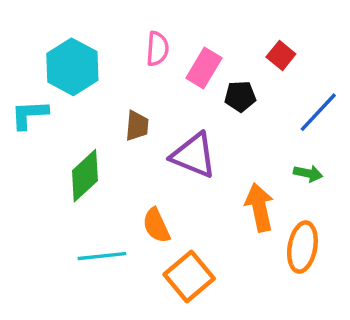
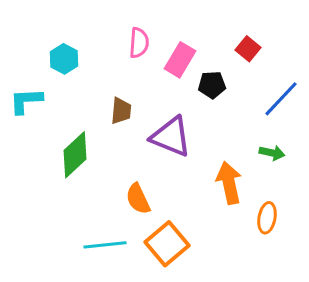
cyan hexagon: (72, 67) -> (64, 59), size x0.6
orange ellipse: (302, 247) -> (267, 218), size x0.7
cyan line: (102, 256) -> (105, 245), moved

